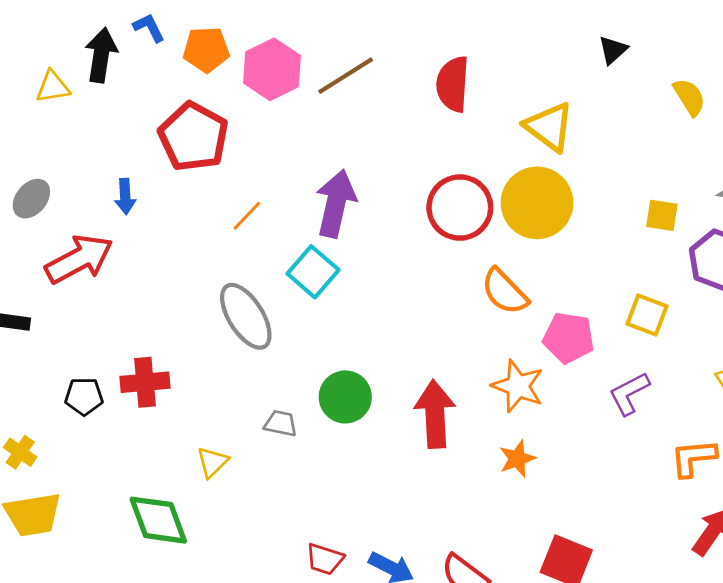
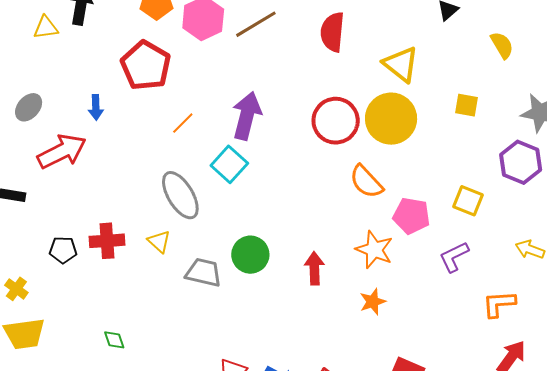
yellow square: (662, 215) -> (466, 105), moved
red arrow: (435, 414) -> (314, 268), size x0.7
gray trapezoid: (281, 423) -> (204, 273), size x1.5
yellow triangle: (212, 462) -> (159, 241), moved, turned -35
green diamond: (158, 520) -> (114, 340), size x0.5

